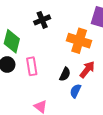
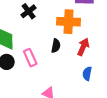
black semicircle: (65, 74) -> (56, 46), moved
blue semicircle: (75, 91) -> (87, 74), moved

